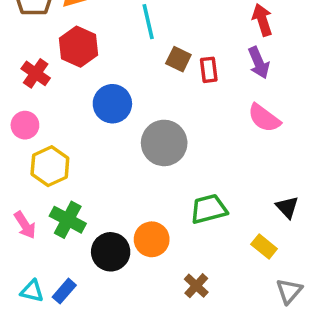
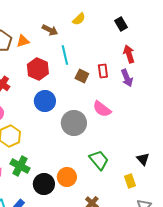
red hexagon: (79, 47) -> (38, 69), moved
red rectangle: (209, 70) -> (103, 71), moved
pink semicircle: (264, 118) -> (102, 109), moved
green trapezoid: (209, 209) -> (99, 160), turned 65
yellow rectangle: (264, 246) -> (130, 181), turned 32

